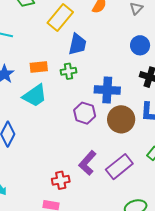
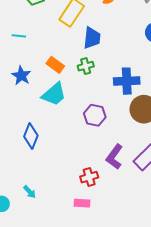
orange rectangle: (39, 67) -> (55, 65), turned 48
purple hexagon: (85, 113) -> (95, 115), moved

